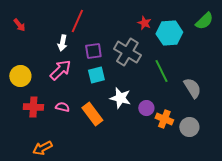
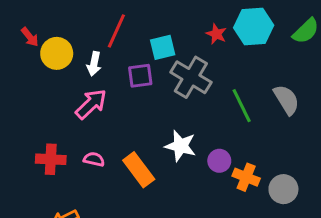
cyan hexagon: (169, 33) -> (254, 27), moved
cyan square: (96, 75) -> (163, 47), moved
yellow circle: (20, 76) -> (57, 53), moved
gray semicircle: (192, 88) -> (286, 100), moved

